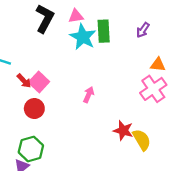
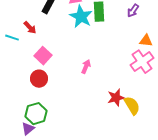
red arrow: (24, 81) -> (30, 28), moved
red star: (123, 130) -> (116, 98), turned -30

